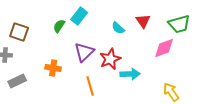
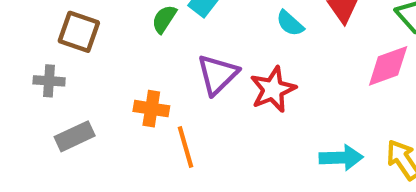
cyan arrow: (130, 74) -> (341, 158), moved
orange line: (90, 86) -> (185, 147), moved

